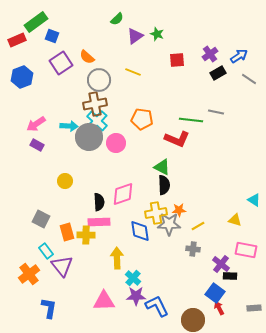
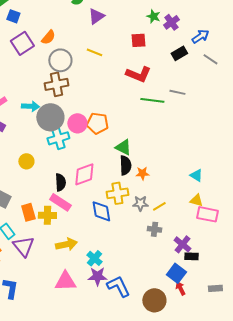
green star: (157, 34) -> (153, 16), moved
purple cross: (210, 54) -> (171, 22), moved
orange semicircle: (87, 57) -> (48, 37), turned -91
orange pentagon: (142, 119) -> (97, 123), moved
cyan cross: (97, 121) -> (58, 138), moved, turned 30
red L-shape: (177, 139) -> (138, 74), moved
cyan triangle: (254, 200) -> (196, 175), moved
orange star: (179, 210) -> (142, 173), moved
pink rectangle: (99, 222) -> (60, 202), turned 35
gray star: (169, 224) -> (140, 203), moved, size x0.7
pink rectangle: (246, 250) -> (207, 214), moved
yellow arrow: (117, 258) -> (66, 244), moved, turned 80

